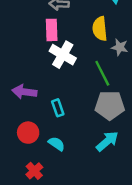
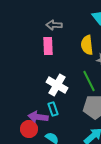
white cross: (63, 55) -> (57, 85), moved
purple arrow: (24, 92) -> (38, 117), moved

